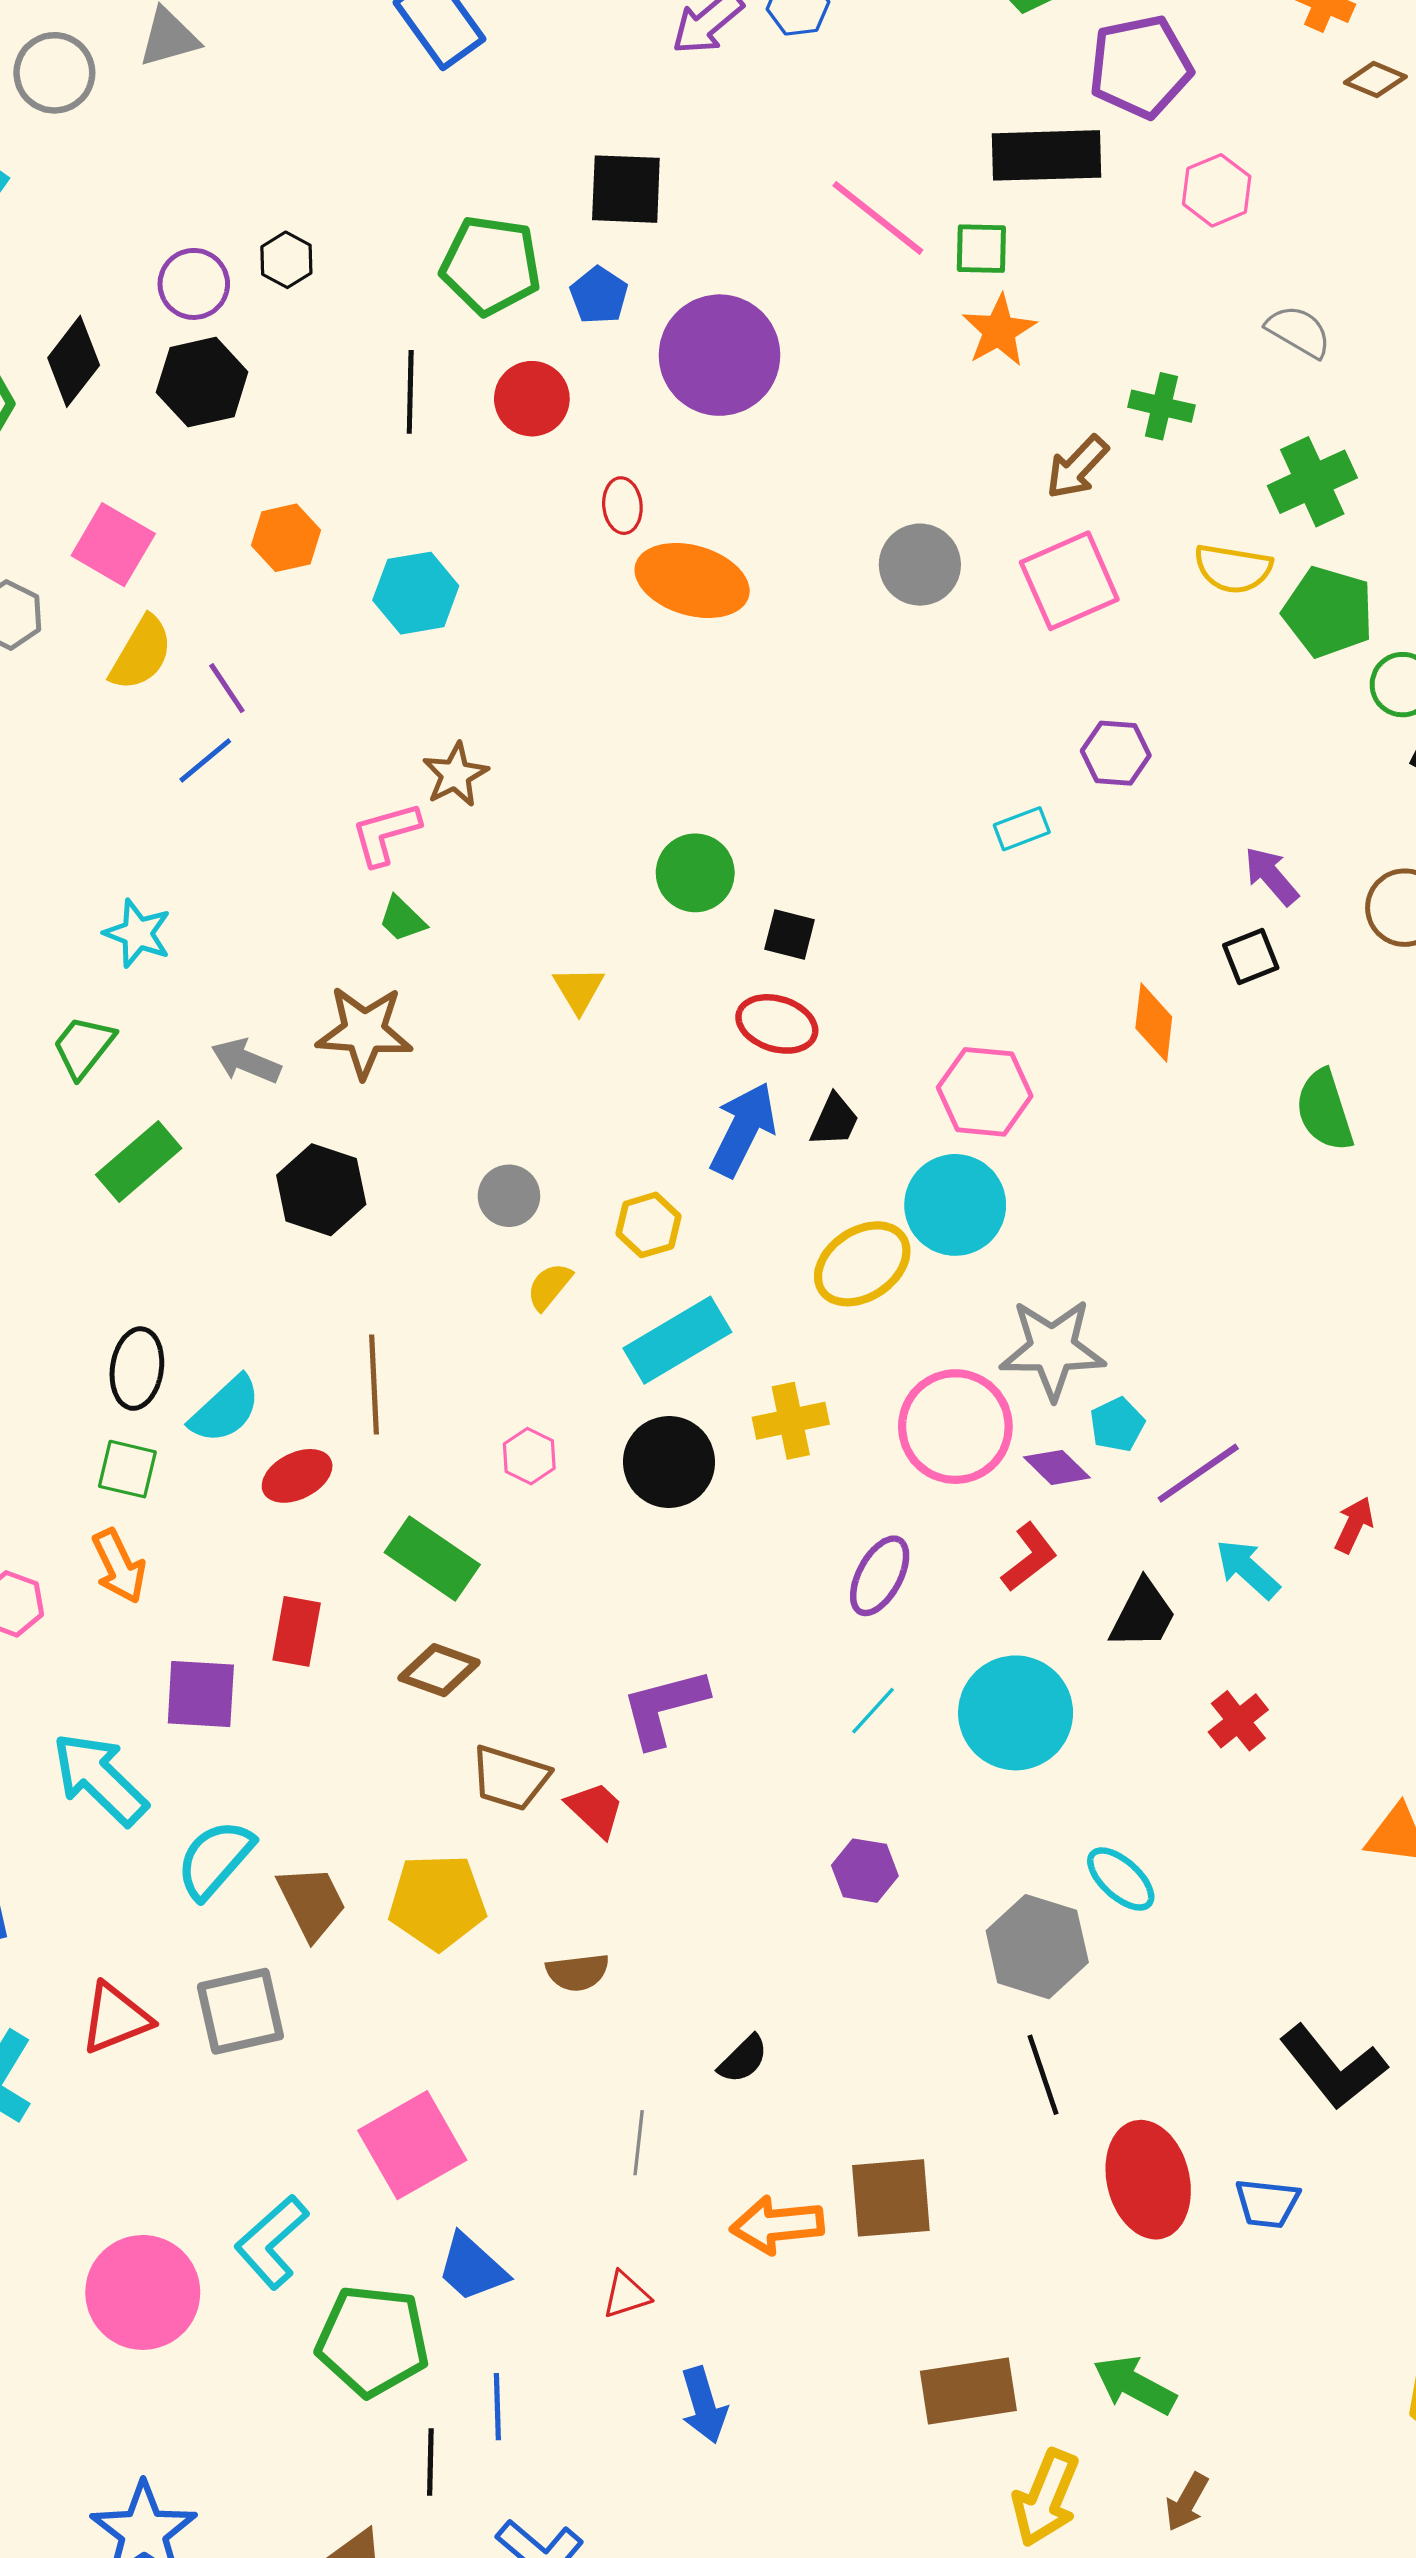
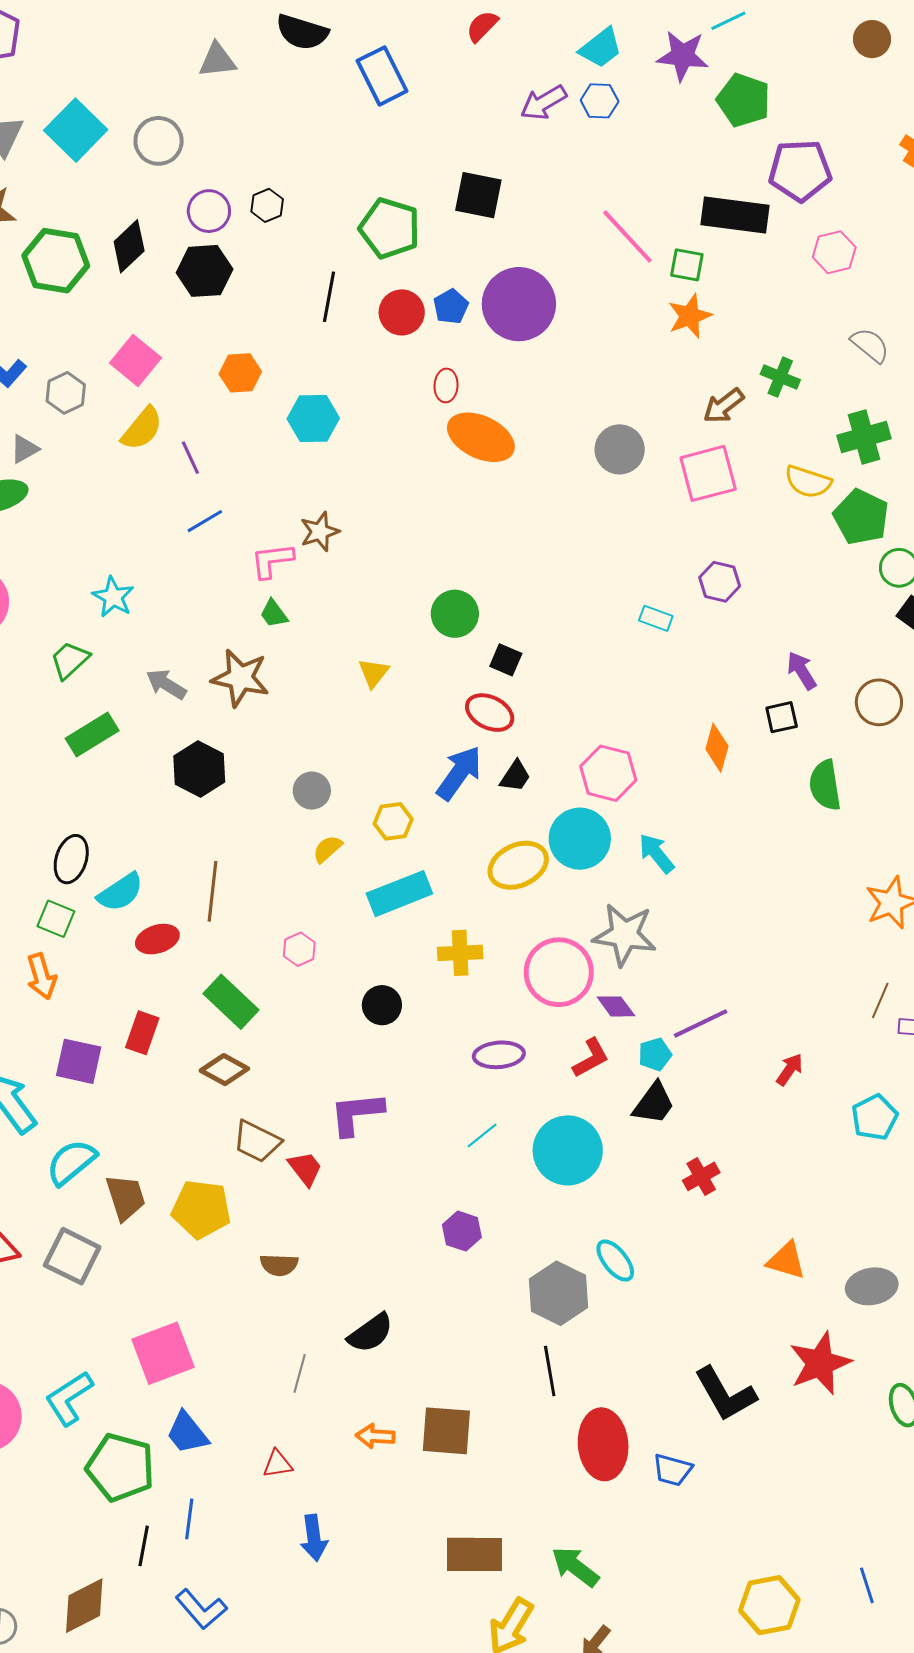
gray circle: (54, 73) -> (159, 141), moved
blue pentagon: (599, 295) -> (451, 307), moved
blue line: (205, 760) -> (205, 521), moved
cyan rectangle: (1022, 829) -> (656, 618), turned 32
green semicircle: (1325, 1110) -> (825, 785), moved
cyan pentagon: (1117, 1425) -> (655, 1054), moved
black circle: (669, 1462) -> (382, 1005), moved, size x0.7
cyan arrow: (1248, 1569) -> (656, 853), moved
purple ellipse: (880, 1576) -> (499, 1055), turned 48
gray square: (240, 2011) -> (72, 1256), turned 30
black semicircle: (743, 2059) -> (371, 1333), size x1.4
orange arrow: (777, 2225) -> (375, 1436), size x0.7

